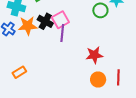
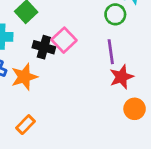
orange star: (28, 26) -> (24, 77), moved
purple line: (62, 33) -> (111, 52), moved

